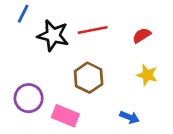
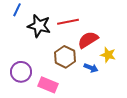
red semicircle: (142, 35) -> (88, 40), moved, size x1.5
blue arrow: (129, 117) -> (91, 68), moved

